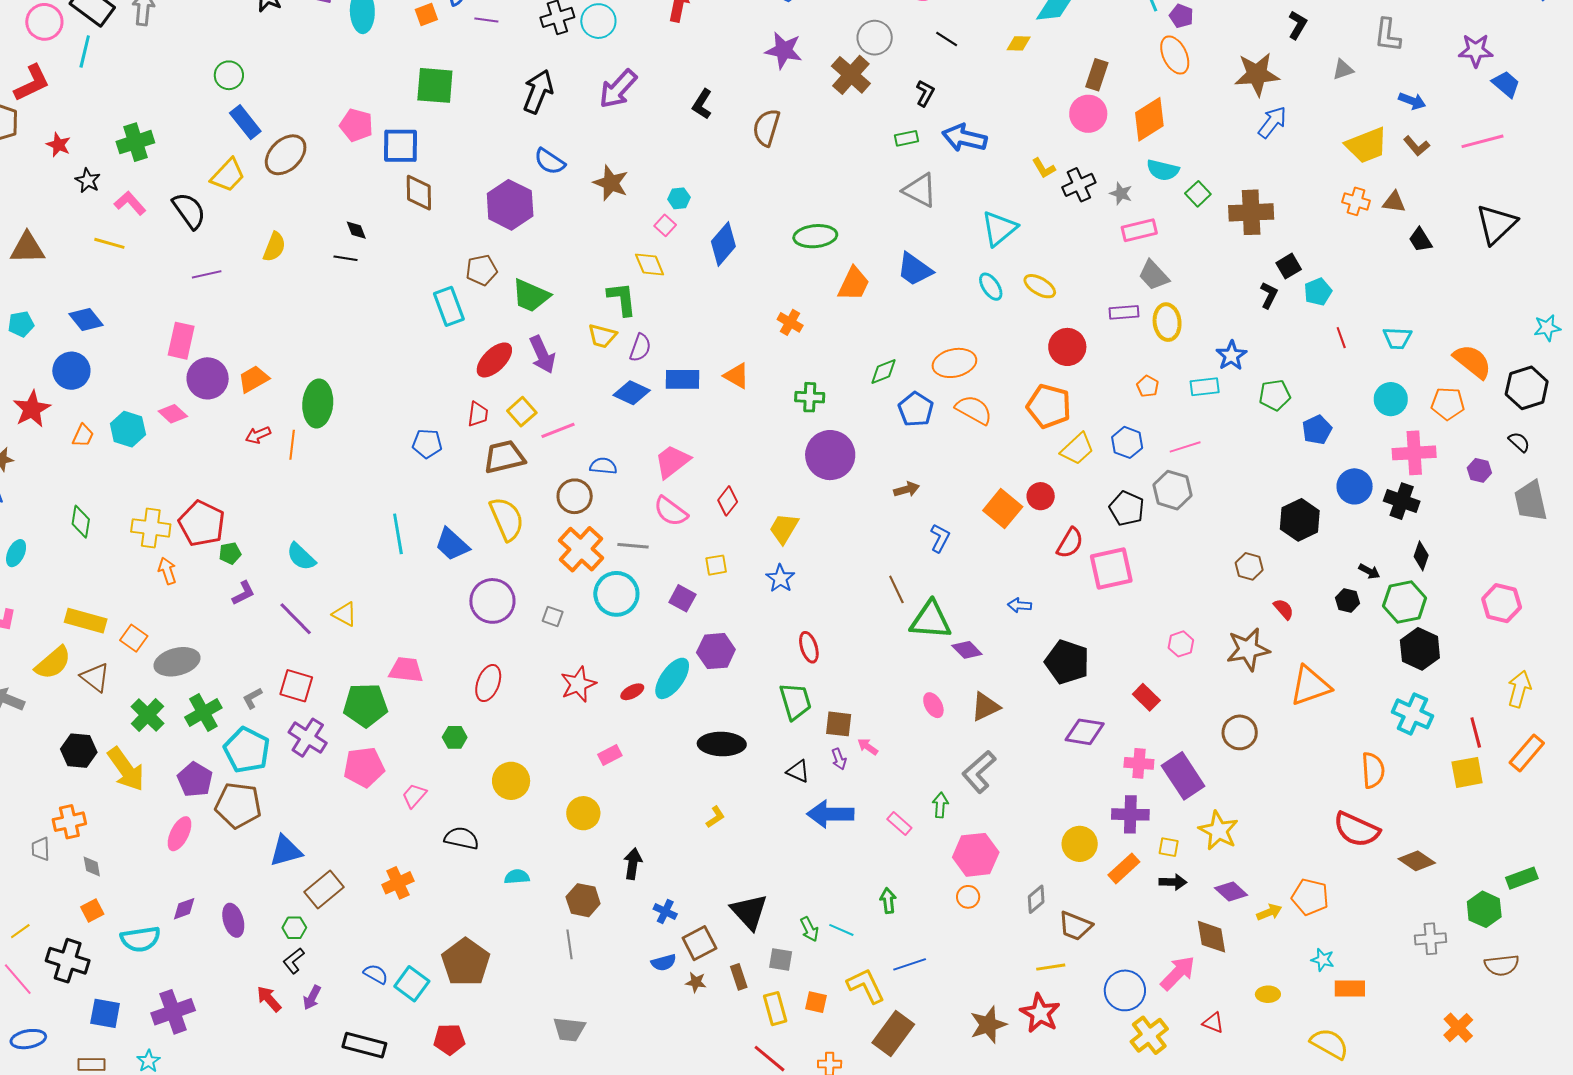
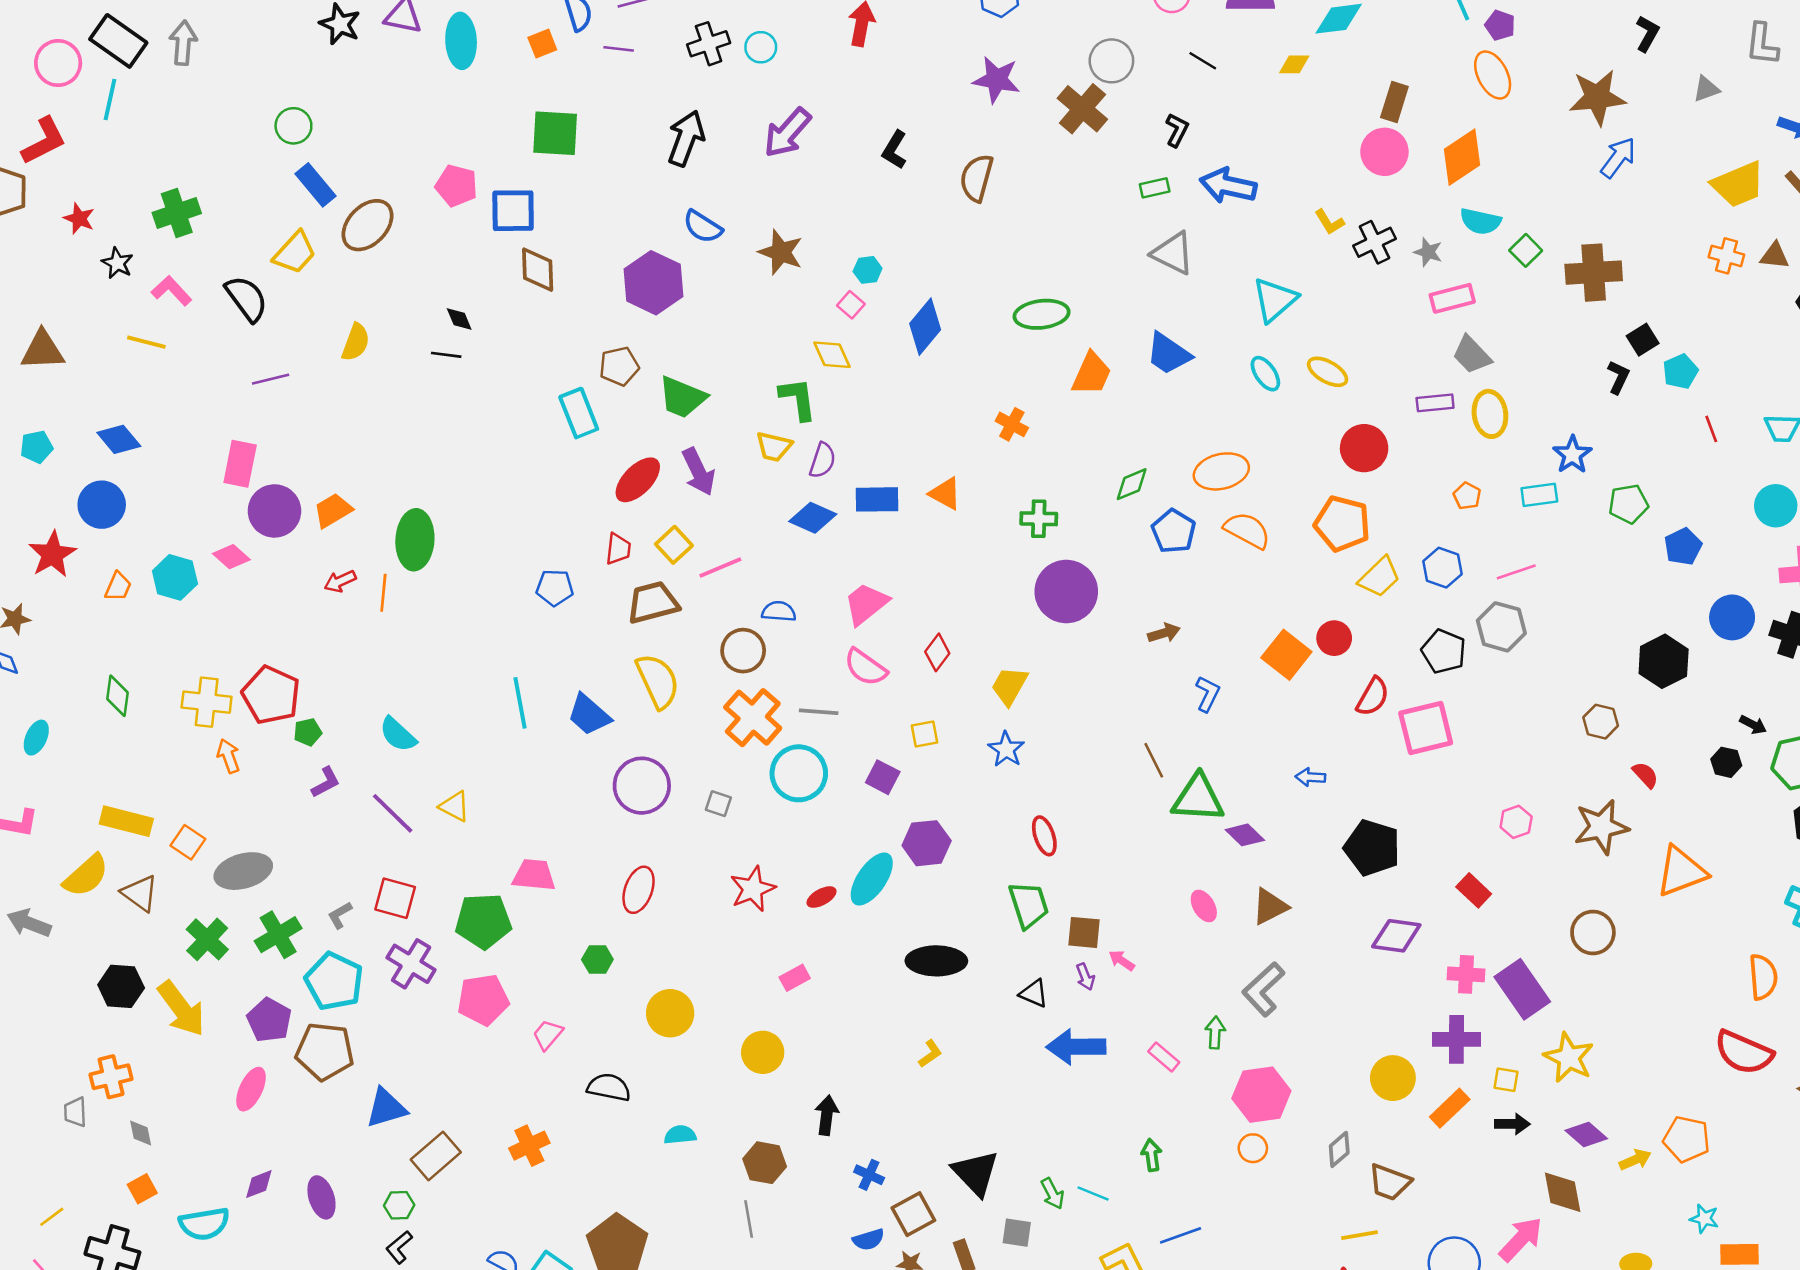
cyan circle: (598, 21) -> (761, 47), size x0.7

